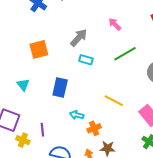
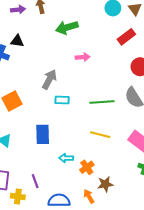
pink arrow: (115, 24) -> (83, 57), turned 144
green line: (125, 54) -> (102, 102), moved, turned 40

